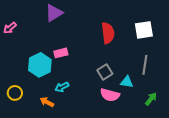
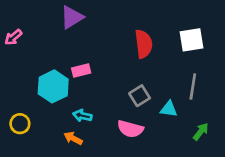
cyan arrow: (62, 87) -> (82, 116), turned 40
pink semicircle: (110, 95) -> (130, 129), moved
orange arrow: (47, 102) -> (73, 138), moved

